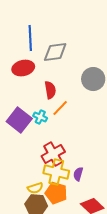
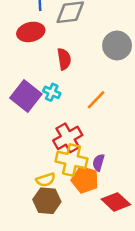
orange line: (60, 108) -> (96, 100), moved
orange pentagon: (56, 193) -> (85, 180), moved

